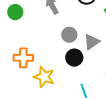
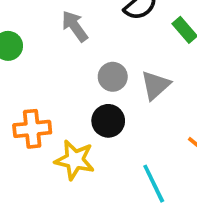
black circle: (74, 58) -> (108, 121), moved

